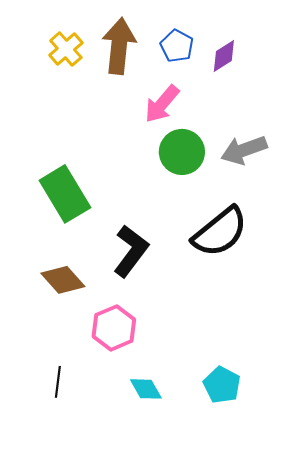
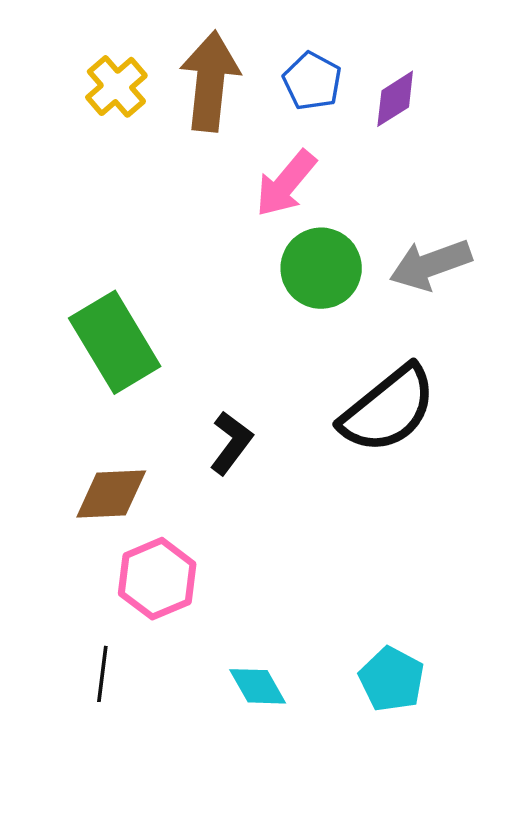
black L-shape: (131, 251) -> (231, 443), size x0.7
brown diamond: (63, 280) -> (111, 494), turned -51
pink hexagon: (114, 328) -> (157, 579), moved

